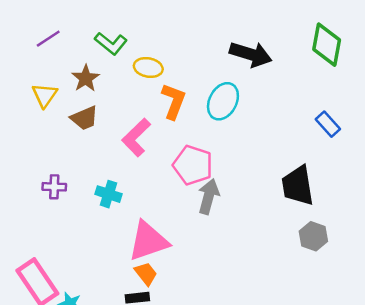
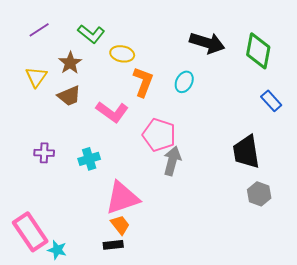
green diamond: (327, 45) -> (258, 51), moved
cyan ellipse: (223, 101) -> (184, 82), size x0.7
pink L-shape: (136, 137) -> (112, 112), turned -100
cyan cross: (108, 194) -> (89, 159), turned -35

